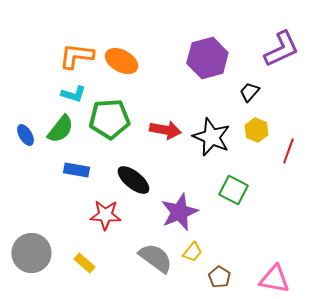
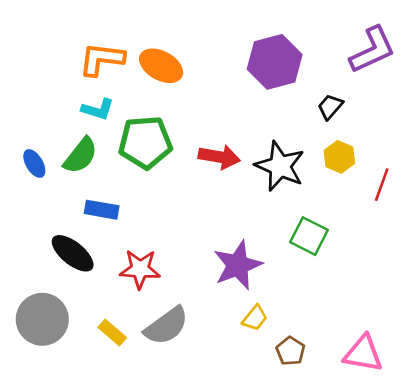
black ellipse: (133, 180) -> (73, 253), moved
gray semicircle: (155, 258) -> (166, 326), moved, turned 108

